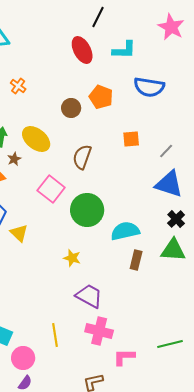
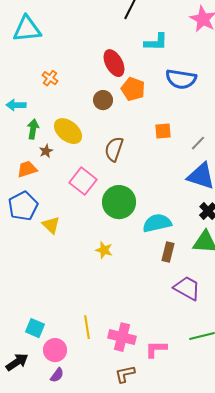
red ellipse: (82, 50) -> (114, 63), moved
purple trapezoid: (89, 296) -> (187, 288), moved
pink cross: (99, 331) -> (122, 337), moved

